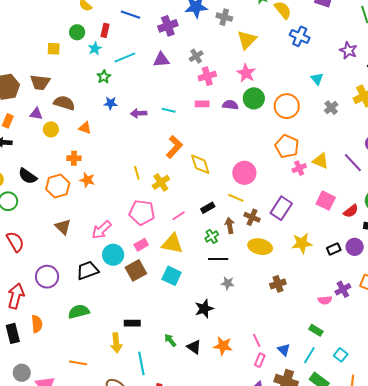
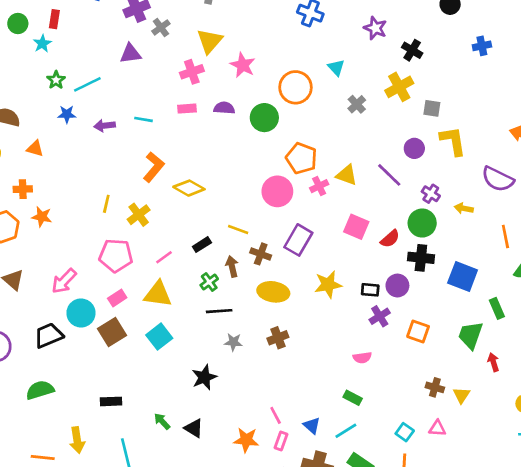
yellow triangle: (247, 40) -> (210, 41), moved
gray cross: (196, 56) -> (161, 27), moved
cyan line: (125, 57) -> (87, 84), moved
green circle: (254, 98) -> (264, 118), moved
orange circle: (287, 106) -> (295, 87), moved
yellow diamond: (200, 164) -> (189, 188), turned -40
yellow line: (137, 173) -> (106, 204), turned 32
pink circle: (244, 173) -> (277, 191), moved
black rectangle: (334, 249) -> (370, 290), turned 32
cyan square: (172, 276) -> (159, 337), turned 30
brown cross: (278, 284) -> (278, 338), moved
purple cross: (343, 289) -> (380, 316), moved
yellow arrow: (116, 343) -> (77, 440), moved
orange star: (223, 346) -> (246, 440), moved
cyan line: (309, 355) -> (346, 431), turned 30
cyan square: (341, 355) -> (405, 432), moved

